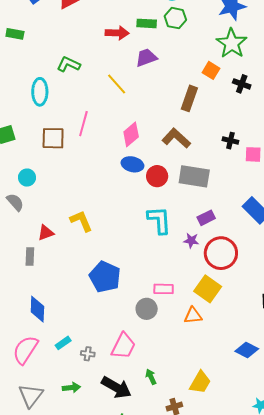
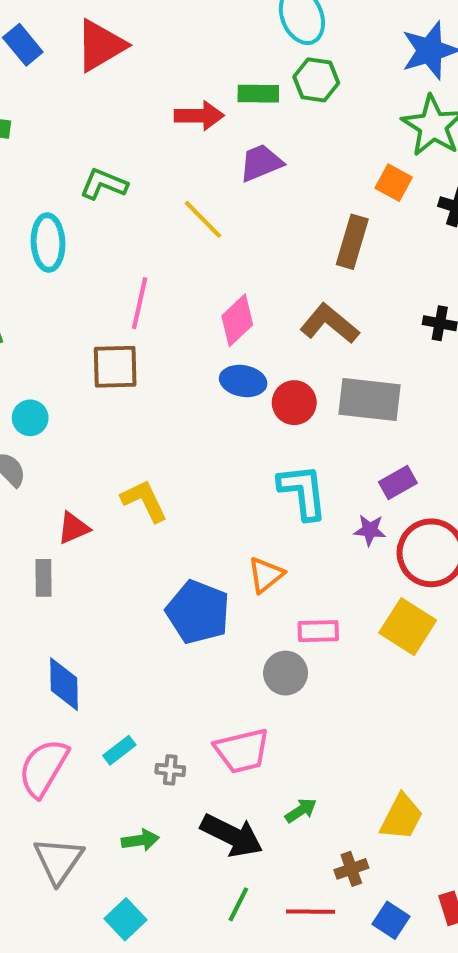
brown square: (53, 138) -> (115, 367), moved
orange triangle: (193, 316) -> (266, 575), moved, turned -30
pink trapezoid: (123, 346) -> (242, 751), turned 52
green arrow: (151, 377) -> (301, 810), turned 84

